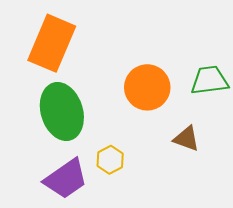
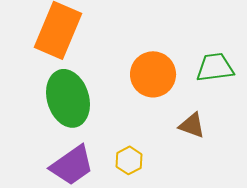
yellow hexagon: (110, 160) -> (129, 160), moved

